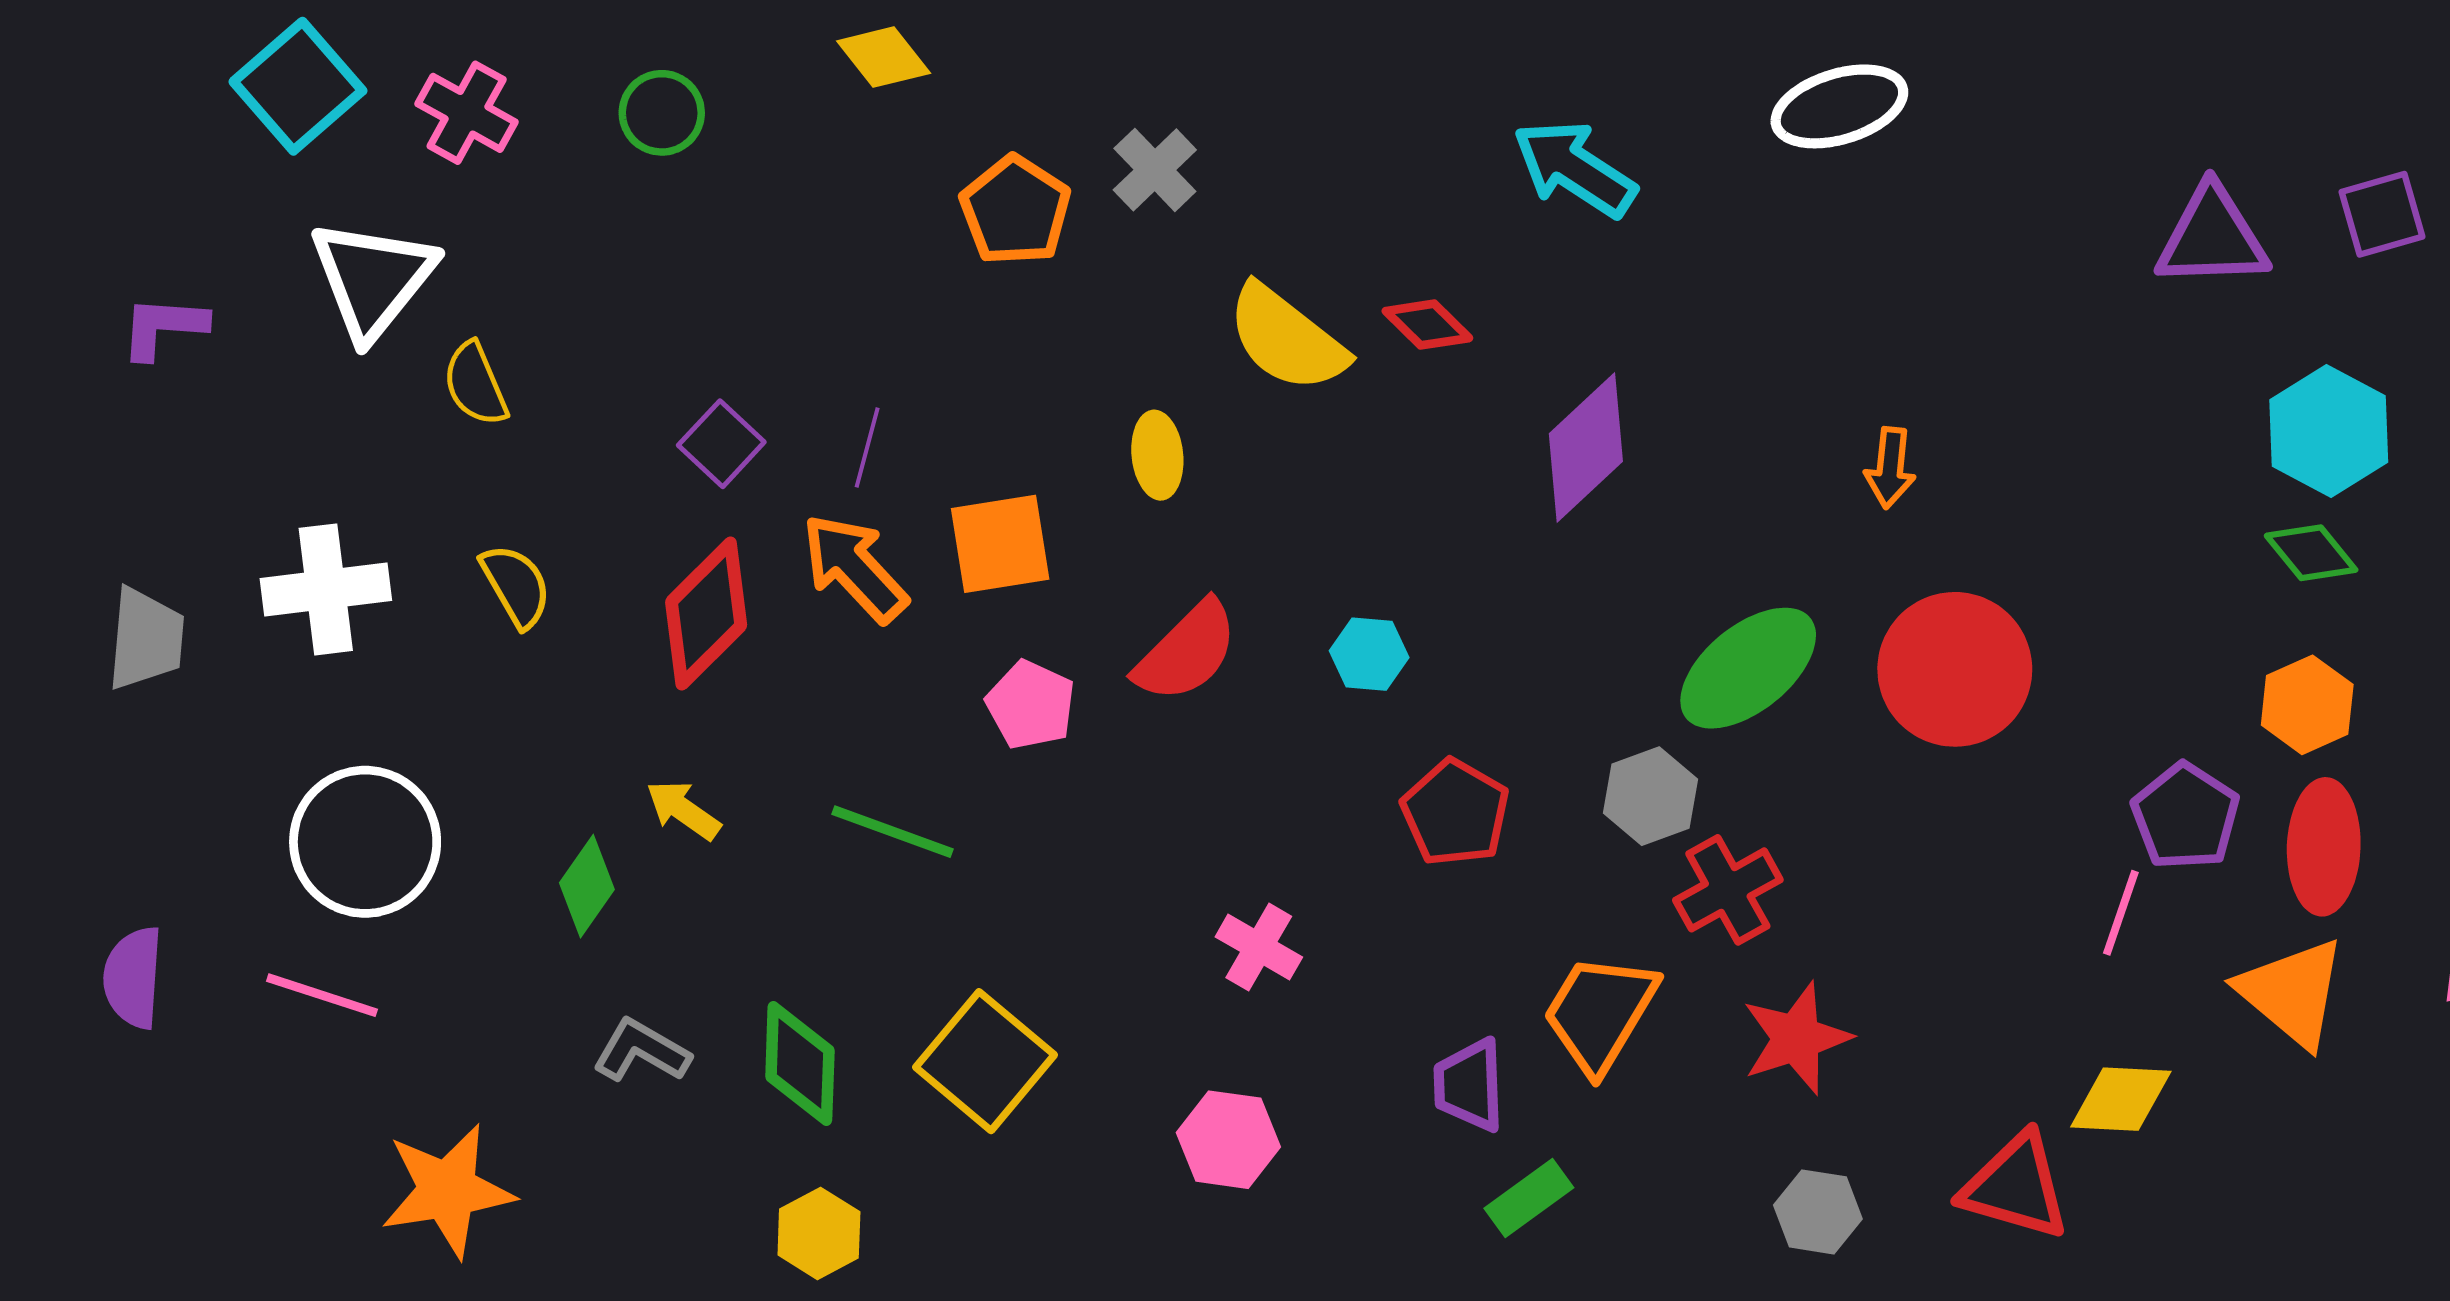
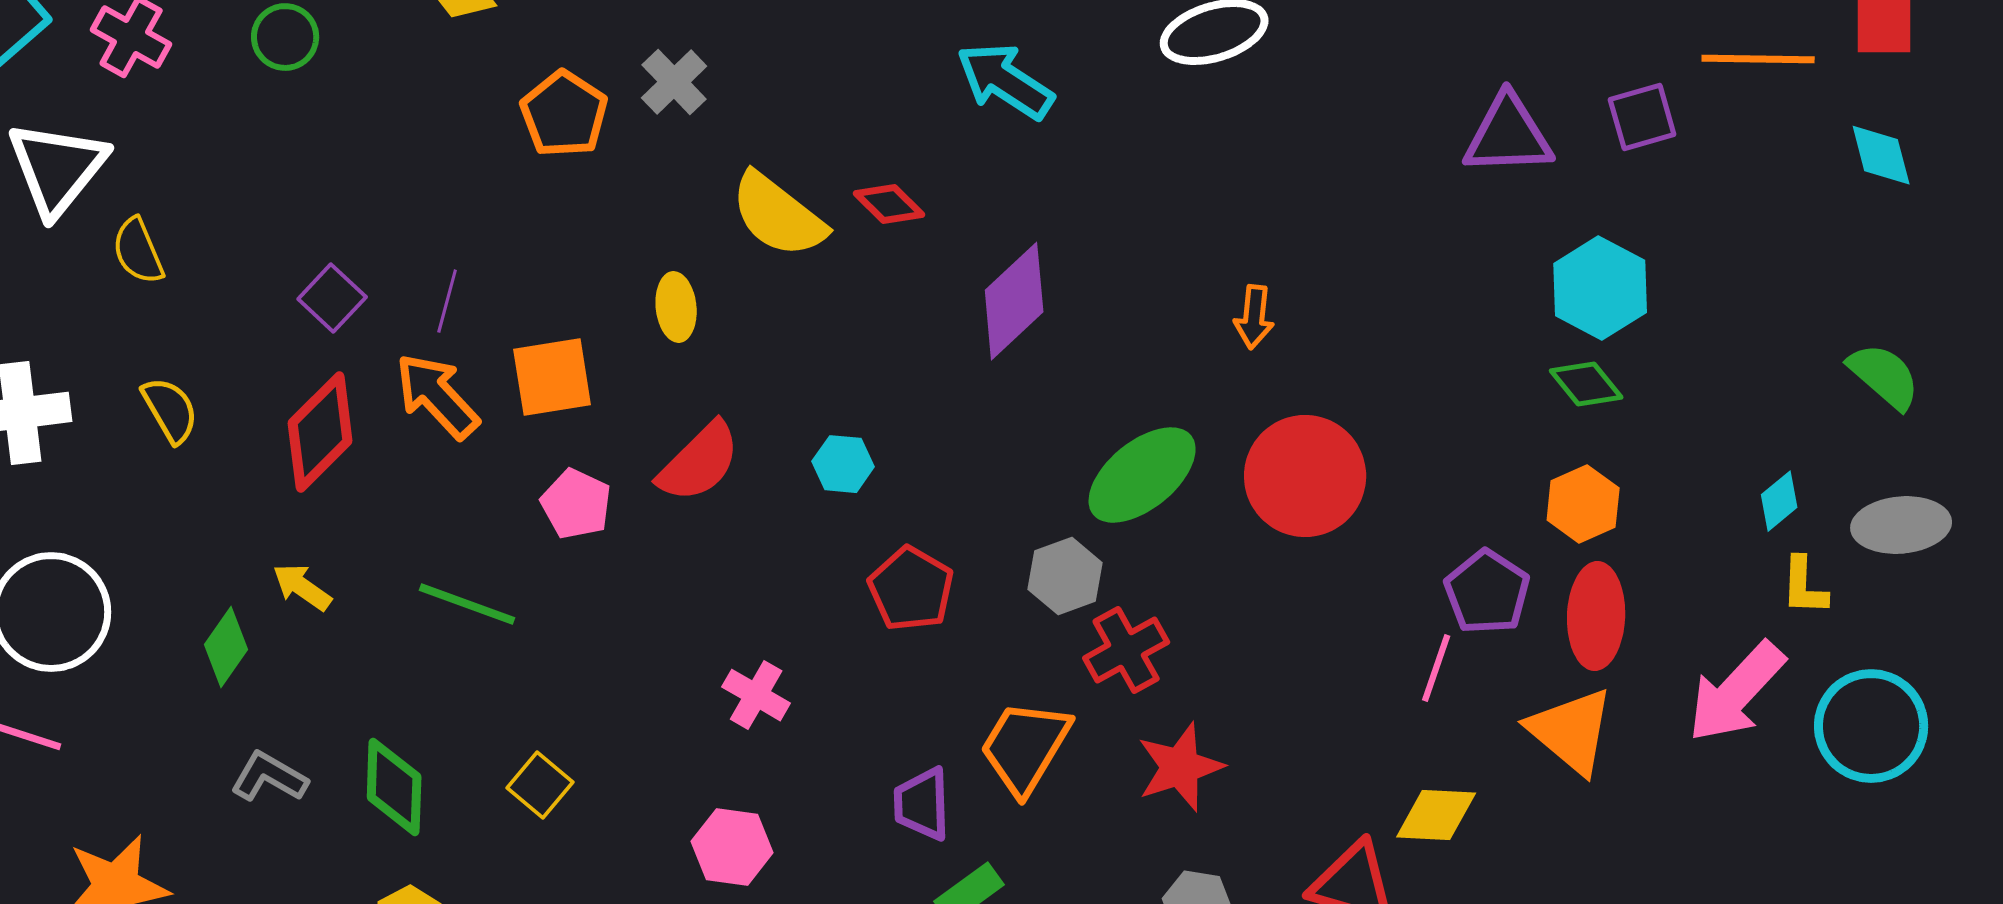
yellow square: (985, 1061) -> (540, 785), size x0.6

